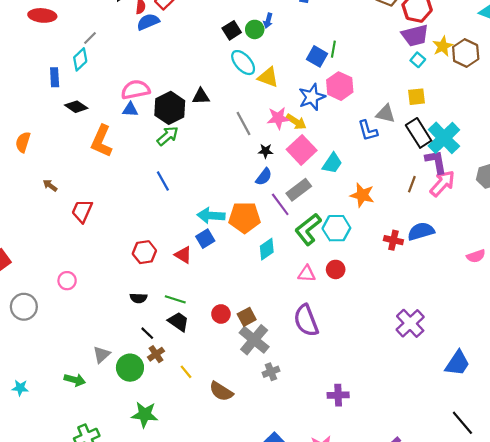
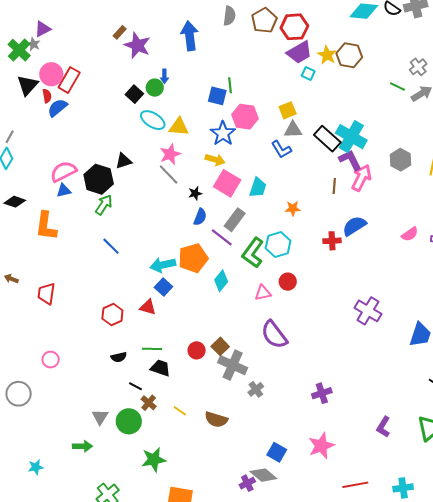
yellow square: (417, 97) -> (288, 110), moved
pink star: (278, 118) -> (170, 154), moved
orange star: (362, 195) -> (293, 208), size x0.7

